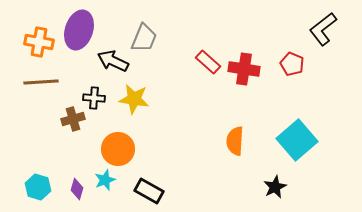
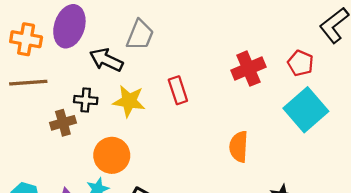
red rectangle: (208, 62) -> (178, 90), moved, turned 30
red cross: (244, 69) -> (248, 69), turned -32
cyan square: (297, 140) -> (306, 110), moved

